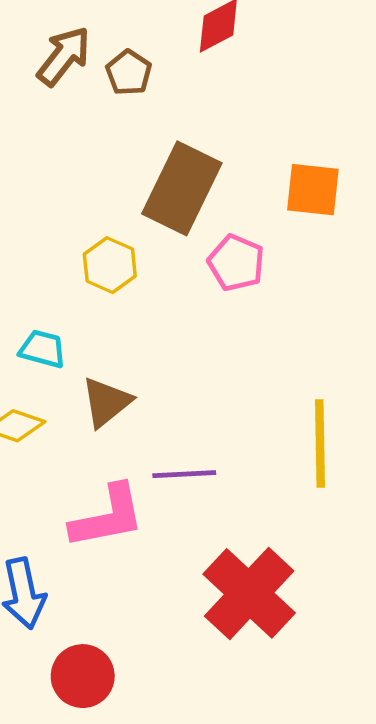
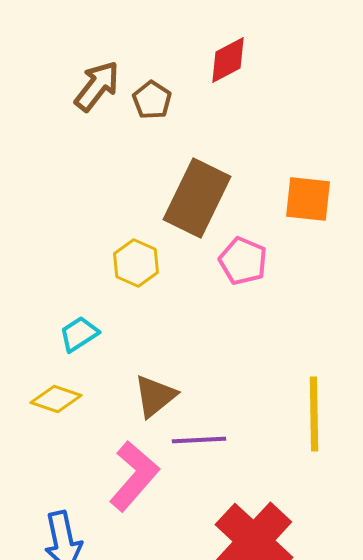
cyan trapezoid: (43, 349) -> (79, 334), turned -48
brown triangle: (106, 402) -> (155, 396), moved
pink L-shape: (107, 517) -> (134, 476), turned -38

